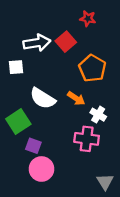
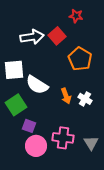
white square: (16, 67) -> (14, 70), moved, size x1.5
orange arrow: (76, 98) -> (66, 96), moved, turned 35
pink cross: (87, 139) -> (63, 138), moved
gray triangle: (105, 182) -> (91, 143), moved

